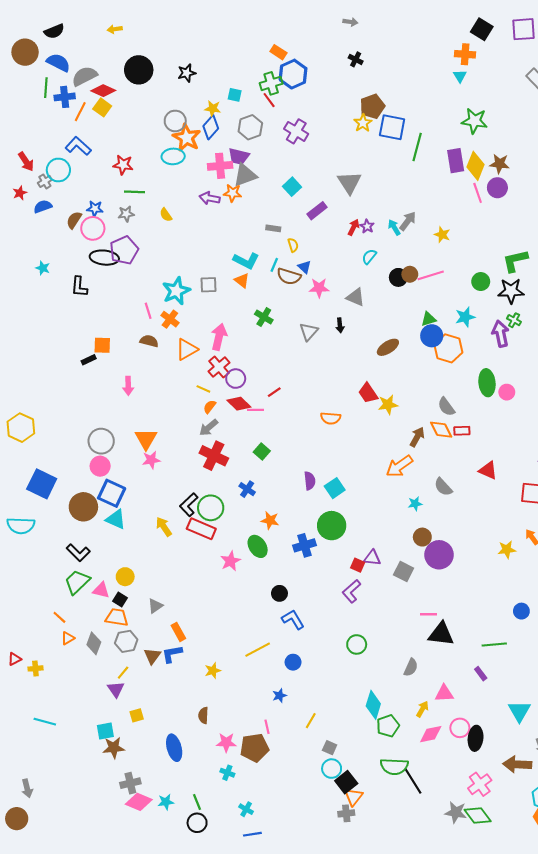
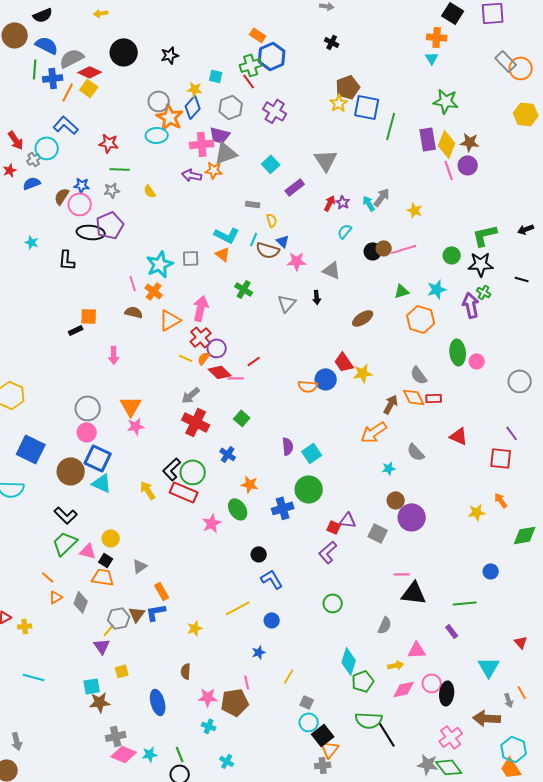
blue circle: (432, 336) -> (326, 379), moved
orange semicircle: (210, 407) -> (204, 358), moved
gray hexagon: (126, 641) -> (119, 618), moved
yellow arrow: (422, 709) -> (396, 665), turned 49

